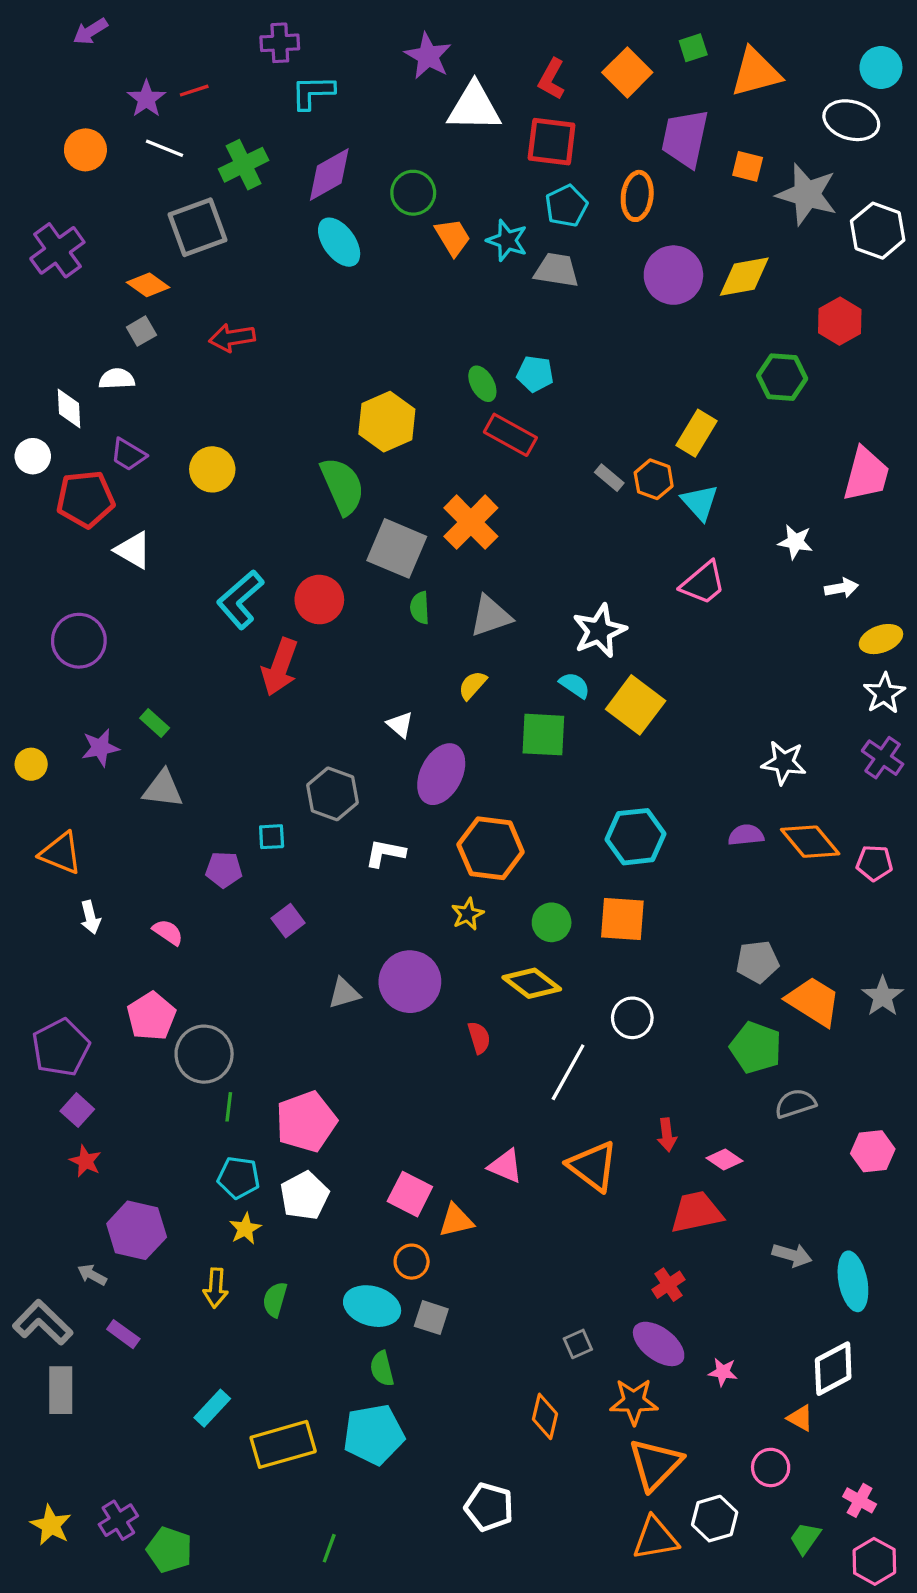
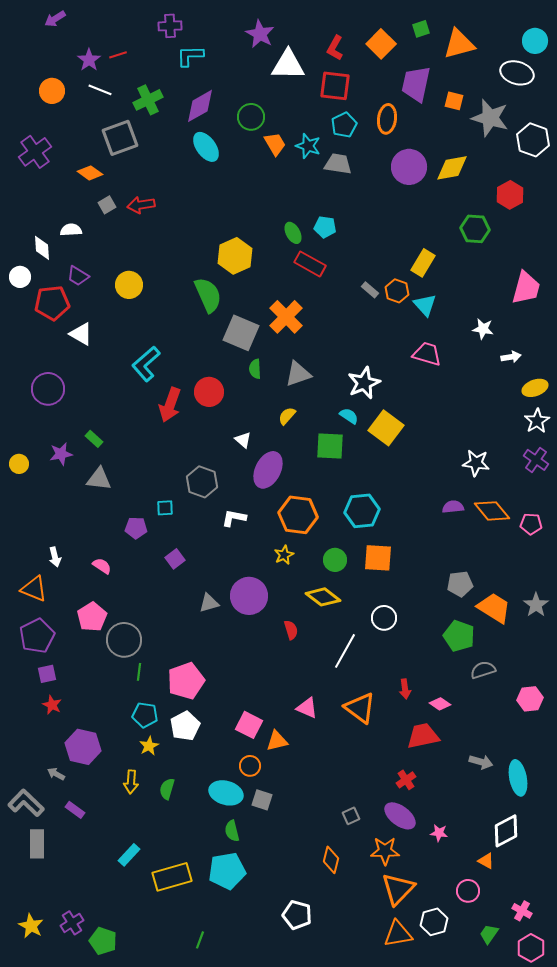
gray square: (141, 331) -> (107, 205), moved
pink trapezoid: (703, 583) -> (427, 354), turned -124
red circle: (319, 600) -> (209, 392), moved
cyan hexagon: (636, 837) -> (362, 511), moved
orange triangle: (61, 853) -> (34, 589), moved
purple square: (77, 1110) -> (47, 674), turned 36

